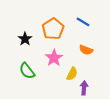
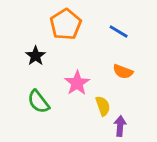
orange pentagon: (53, 29) -> (66, 24), moved
yellow semicircle: (72, 74) -> (103, 106), turned -48

